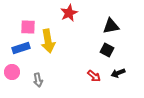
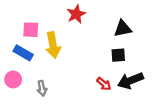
blue rectangle: (21, 48) -> (23, 53), turned 48
black square: (107, 50) -> (118, 55), turned -32
black arrow: (118, 73) -> (130, 81), size x1.6

